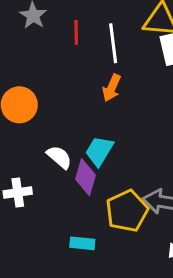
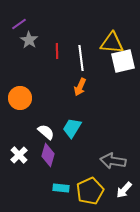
purple diamond: (85, 177) -> (48, 155), moved
white cross: (18, 193) -> (19, 155), turned -36
yellow pentagon: (127, 211) -> (90, 191), moved

